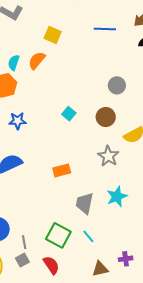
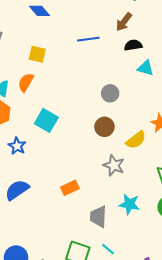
cyan square: (69, 114) -> (46, 120), moved, size x1.6
blue star: (18, 121) -> (17, 146), turned -30
cyan star: (117, 196) -> (129, 204), turned -30

